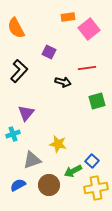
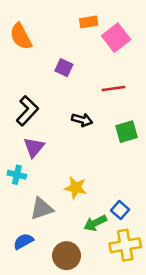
black L-shape: (19, 71) -> (27, 111), moved
black arrow: (63, 82) -> (82, 120), moved
cyan cross: (13, 134) -> (17, 175), turned 32
brown circle: (49, 185) -> (66, 256), moved

